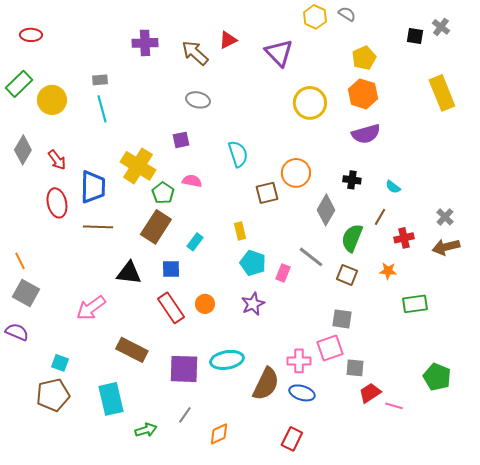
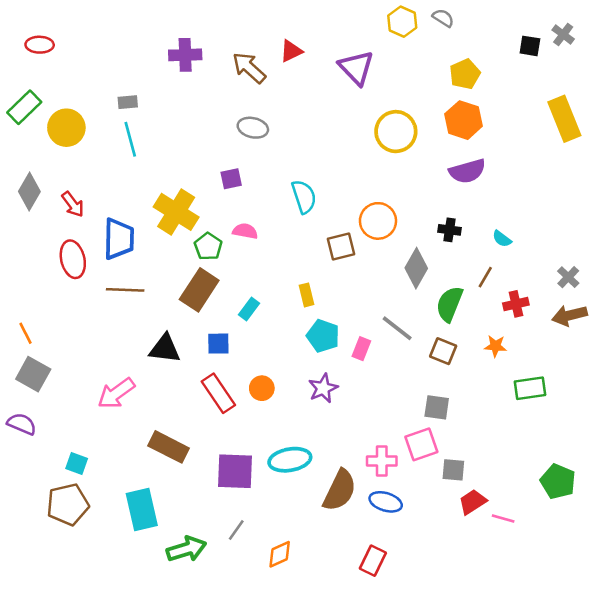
green arrow: (146, 430) -> (186, 549), size x1.4

